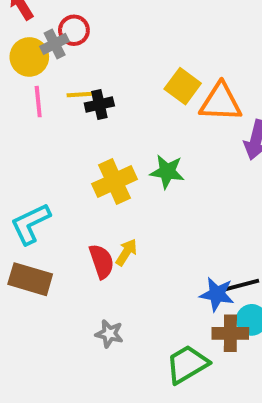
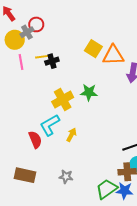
cyan L-shape: (30, 224) -> (50, 125), moved
red semicircle: (102, 261) -> (35, 140), moved
brown rectangle: (30, 279) -> (25, 175), moved
blue star: (217, 294) -> (125, 191), moved

